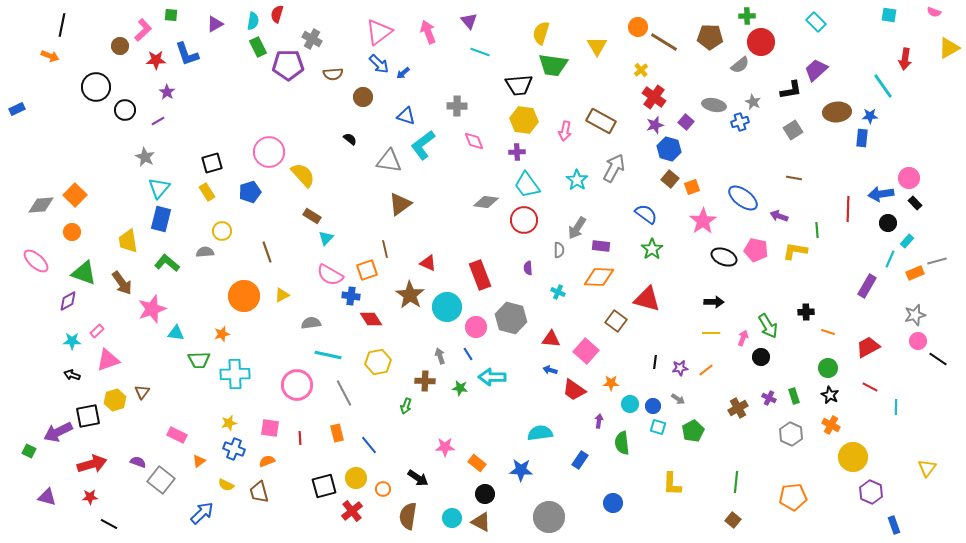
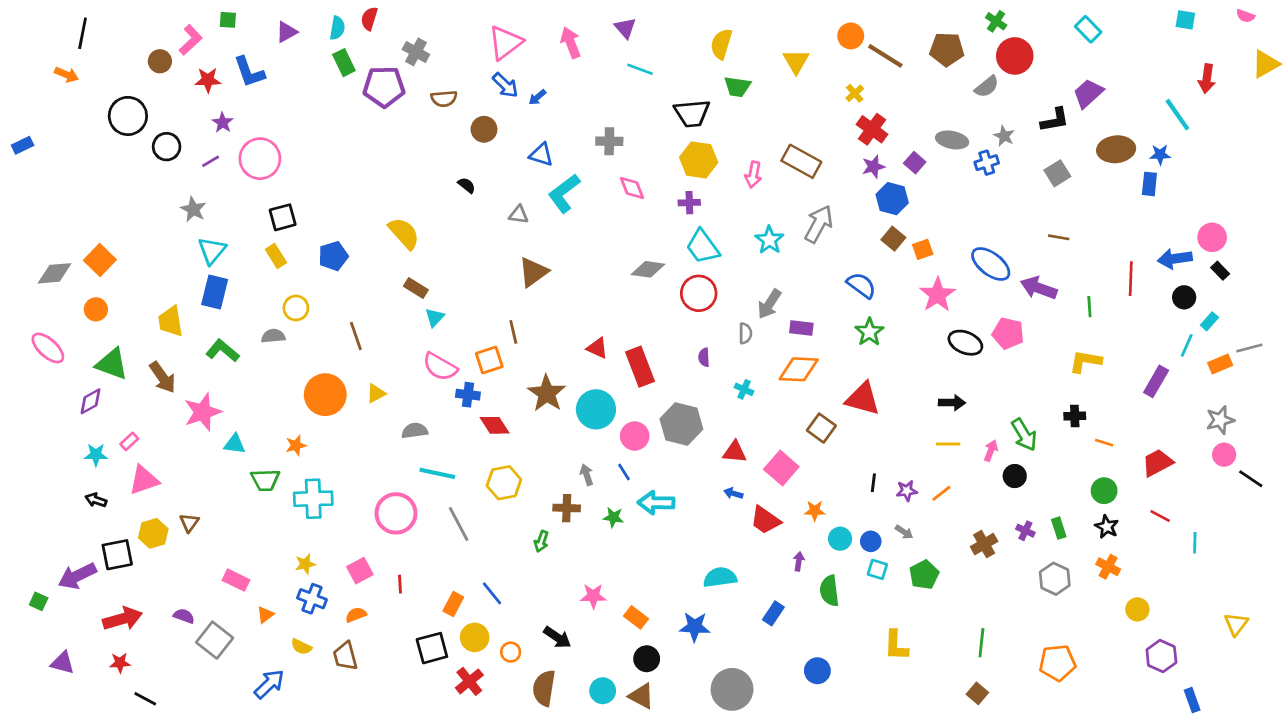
green cross: (747, 16) -> (996, 21), turned 35
green trapezoid: (553, 65) -> (737, 87), size x0.7
pink circle: (269, 152) -> (260, 159), moved
gray triangle: (389, 161) -> (519, 215), size x0.6
purple arrow: (779, 216) -> (1039, 288), size x1.5
yellow L-shape: (795, 251) -> (1085, 361), moved
red triangle: (428, 263) -> (597, 348), moved
pink square: (270, 428) -> (360, 571), turned -36
orange rectangle: (337, 433) -> (453, 604), moved, turned 42
yellow circle: (853, 457) -> (1137, 609), size x0.6

